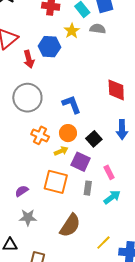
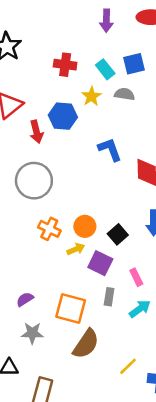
blue L-shape: (72, 104) -> (110, 149), moved
orange square: (56, 182) -> (71, 308), moved

